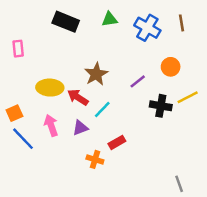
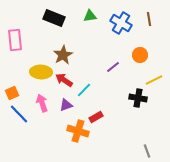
pink rectangle: (18, 49) -> (15, 40), size x1.5
brown star: (96, 74) -> (63, 55), moved
black cross: (161, 106) -> (138, 98), moved
orange cross: (95, 159) -> (78, 131), size x1.5

